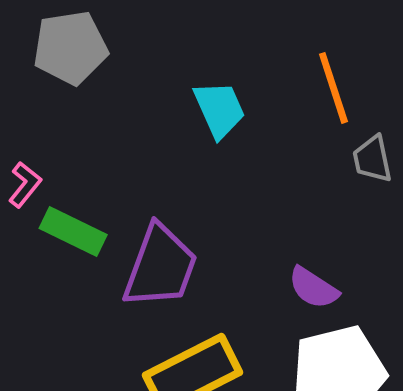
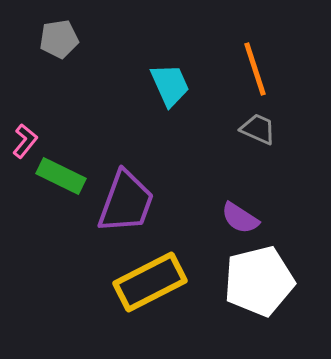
gray pentagon: (70, 48) -> (59, 39), size x0.7
gray trapezoid: (372, 159) -> (258, 129), moved, turned 126

